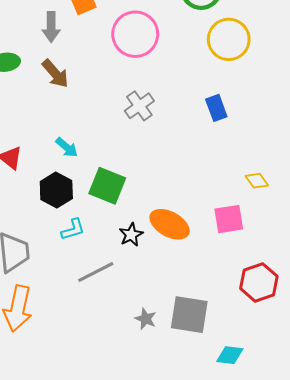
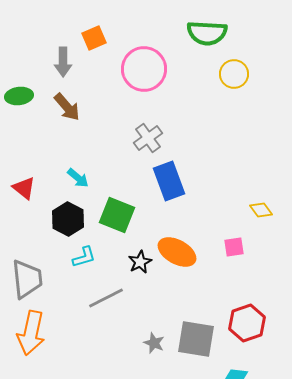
yellow circle: (229, 39) -> (234, 74), size x0.7
blue rectangle: (216, 108) -> (169, 181), moved, size x1.5
pink square: (229, 219) -> (234, 247), size x0.7
red hexagon: (259, 282) -> (247, 323), moved

